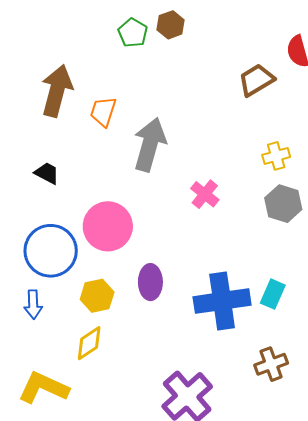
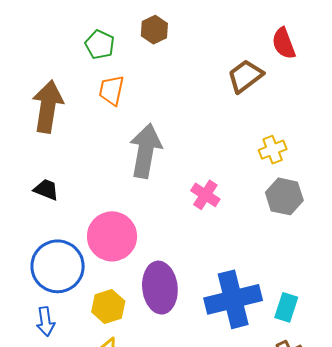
green pentagon: (133, 33) -> (100, 45), moved
orange trapezoid: (103, 112) -> (111, 90), moved
purple ellipse: (150, 282) -> (160, 288), size x1.4
cyan rectangle: (273, 294) -> (286, 307), moved

